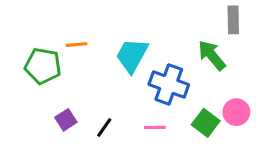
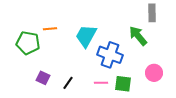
purple square: (66, 120) -> (43, 78), turned -32
green square: (206, 123) -> (123, 84), moved, turned -30

